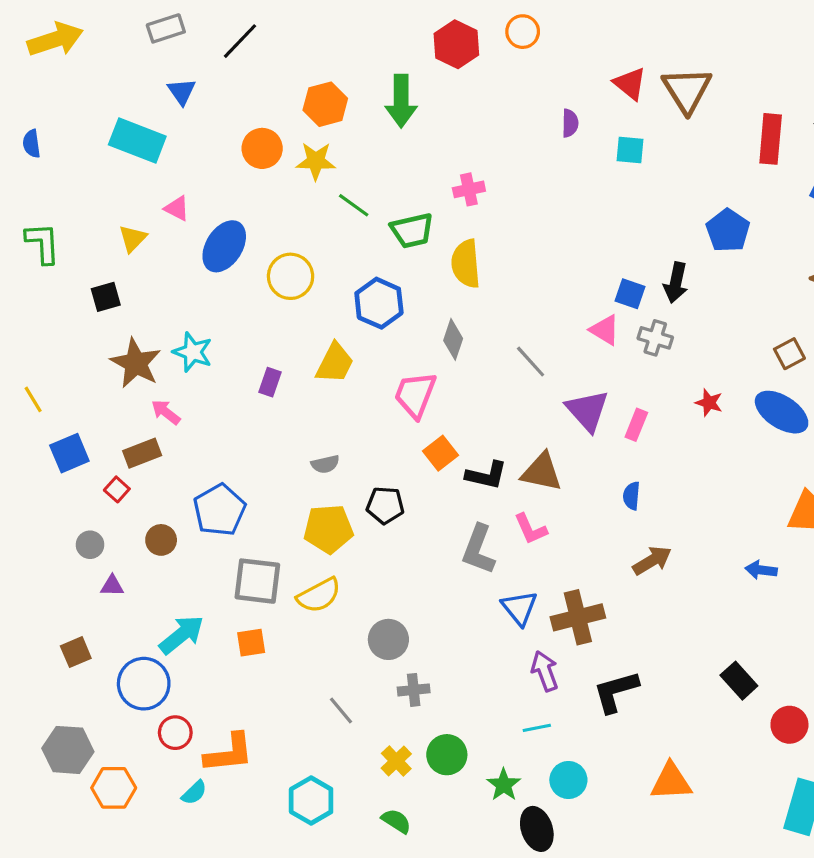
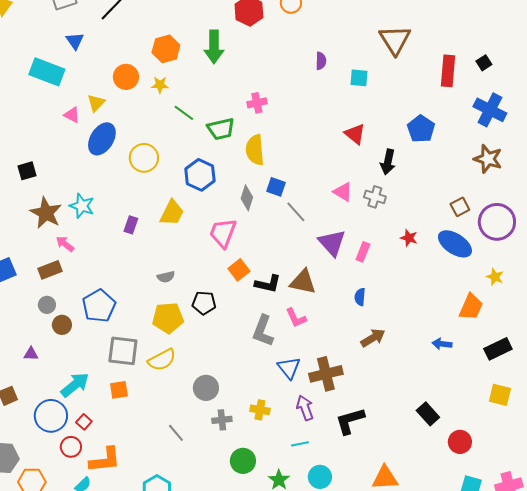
red triangle: (630, 84) -> (355, 134), moved
yellow star: (316, 161) -> (160, 85), size x0.7
yellow triangle: (133, 238) -> (96, 103), moved
blue square: (630, 294) -> (276, 187), moved
red square: (117, 489) -> (84, 422), moved
gray circle: (90, 545) -> (47, 305), moved
yellow cross: (396, 761) -> (260, 410), moved, turned -36

